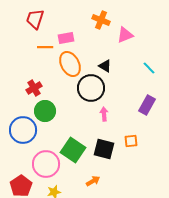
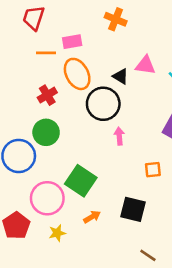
pink triangle: (125, 35) -> (145, 65), moved, turned 30
red cross: (34, 88) -> (47, 95), moved
black square: (104, 149) -> (133, 209), moved
orange arrow: (93, 181) -> (92, 217), moved

